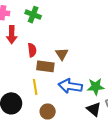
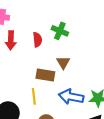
green cross: (33, 15) -> (60, 31), moved
red semicircle: (32, 50) -> (37, 40), moved

